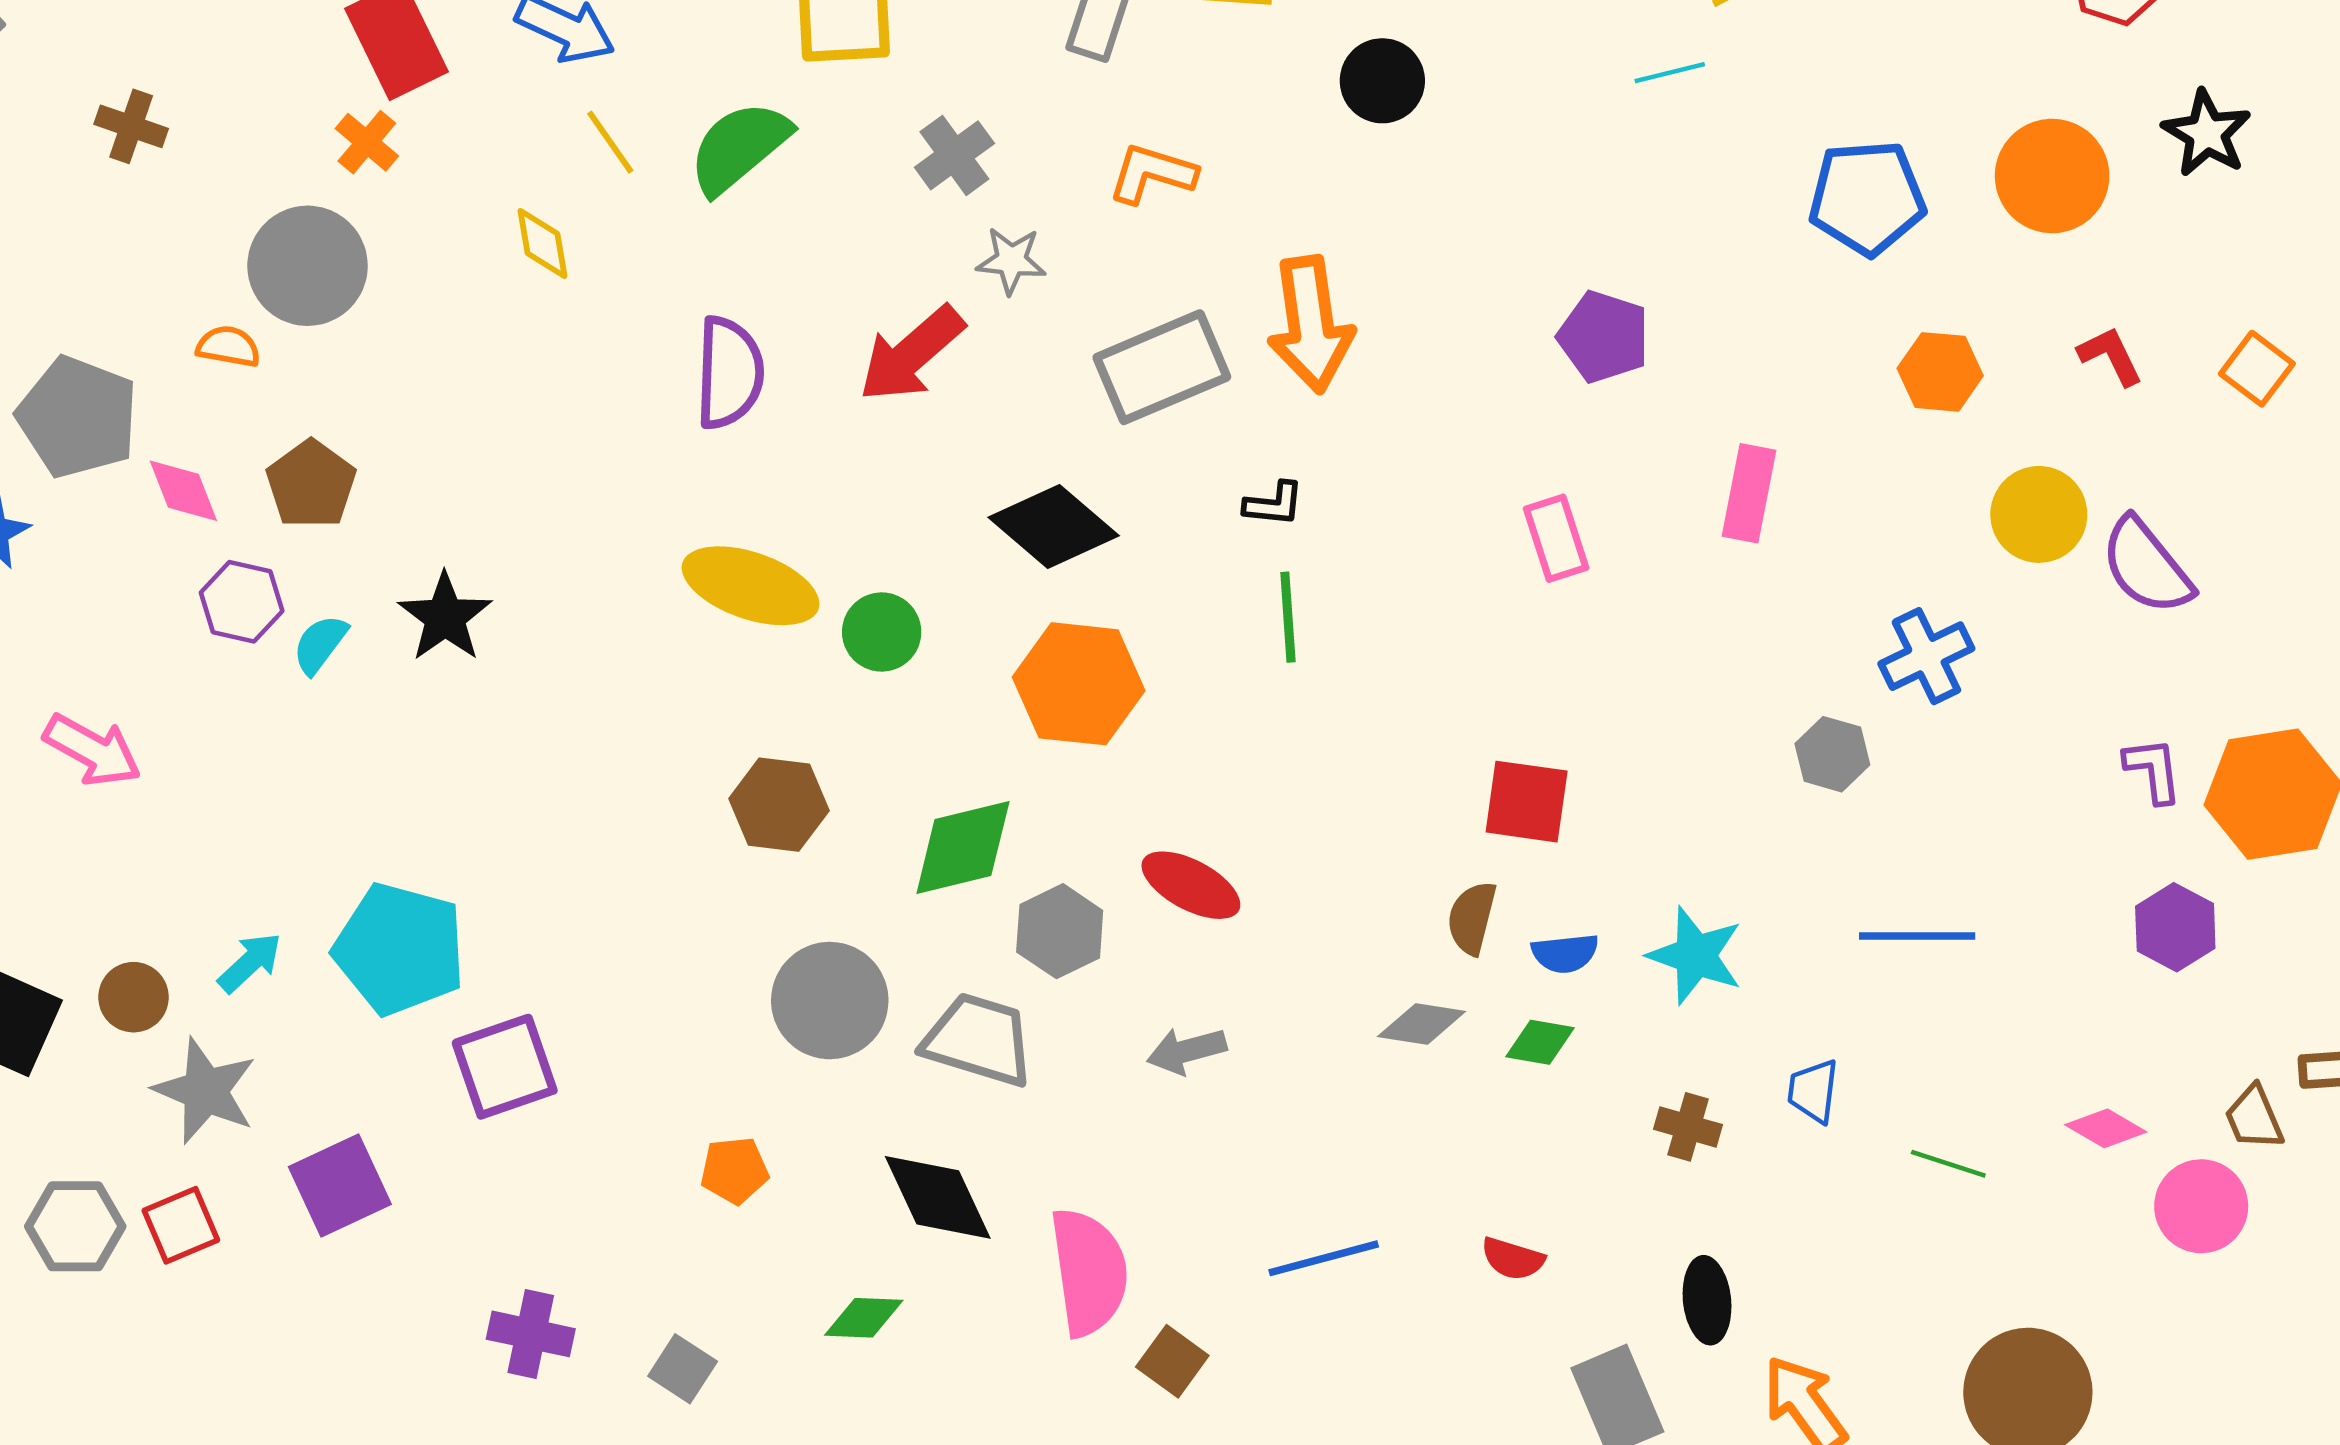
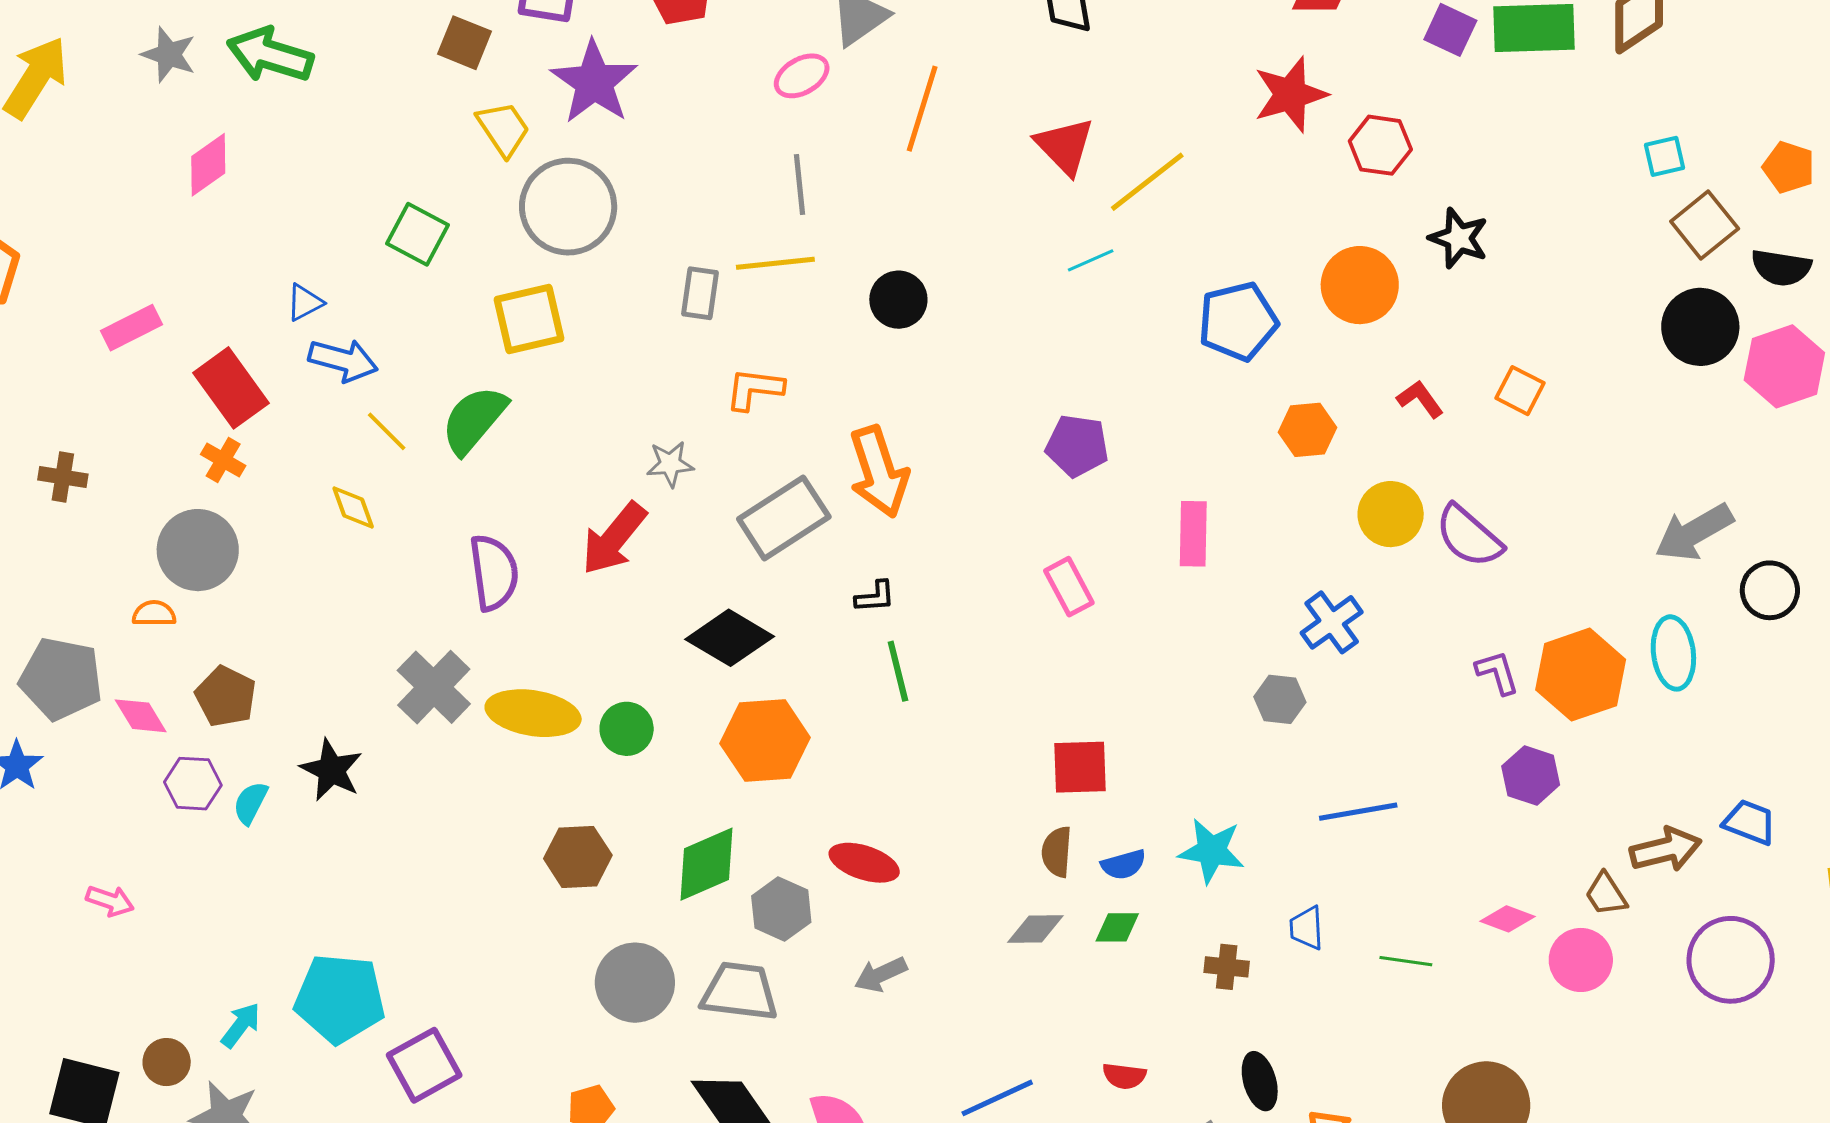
gray cross: (954, 155) -> (434, 687), moved, size x1.4
pink arrow: (92, 750) -> (110, 901), size x0.7

